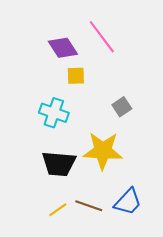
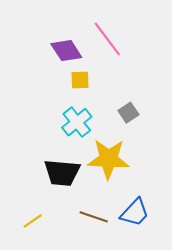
cyan cross: (54, 113) -> (77, 122), moved, turned 32
yellow line: (58, 210) -> (33, 221), moved

